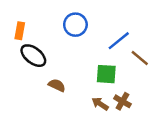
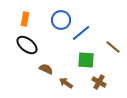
orange rectangle: (20, 31) -> (25, 19), moved
blue line: (119, 41) -> (81, 33), moved
brown arrow: (100, 104) -> (66, 83), moved

